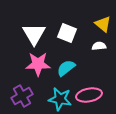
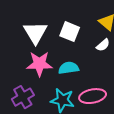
white semicircle: (99, 46) -> (103, 45), turned 144
cyan semicircle: (66, 68) -> (69, 68), turned 30

